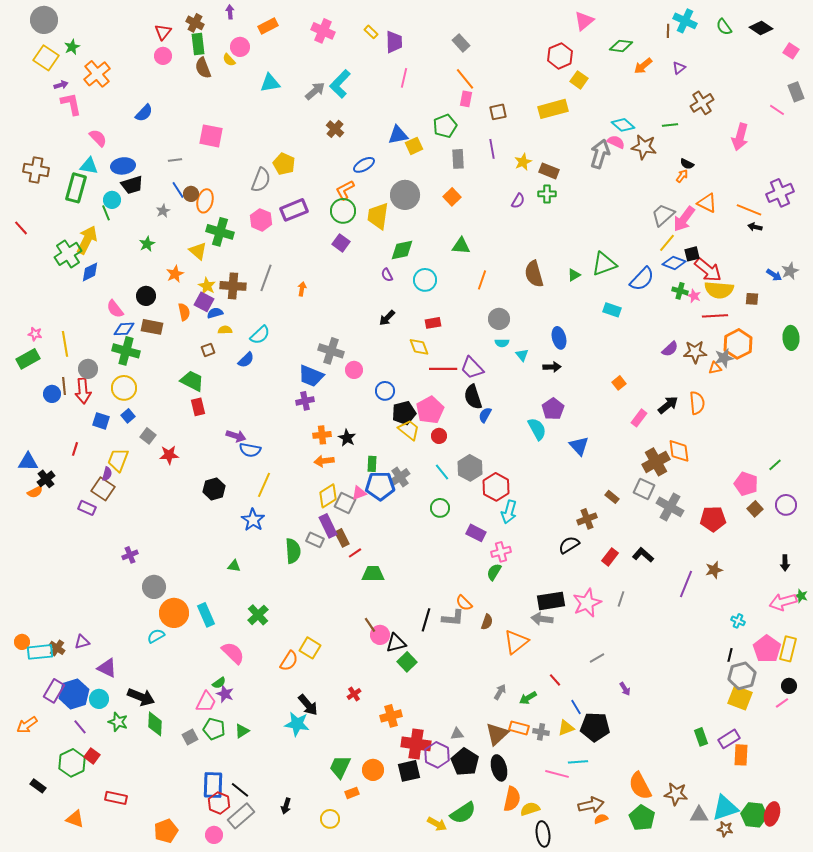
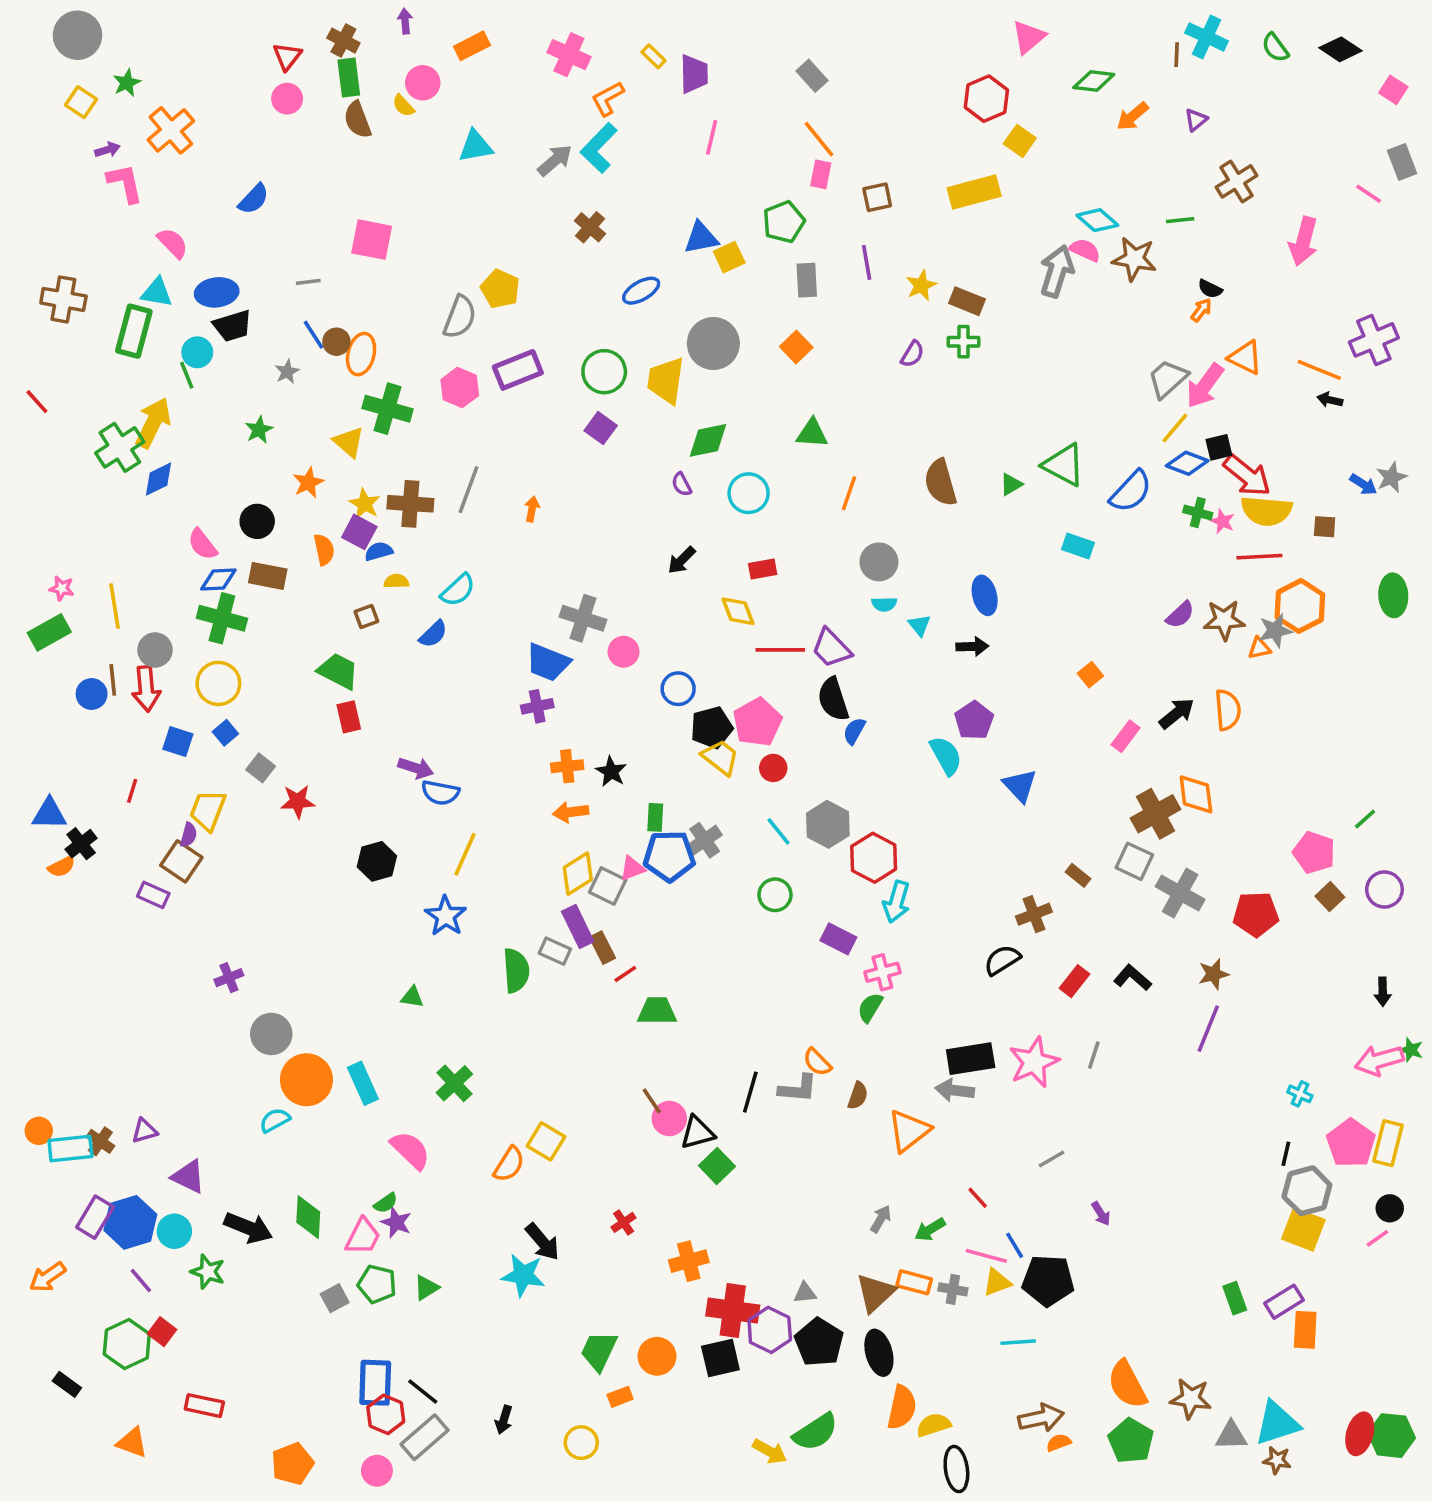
yellow square: (46, 58) -> (81, 102), size x0.7
orange L-shape: (345, 190) -> (608, 99), moved
green triangle: (604, 264) -> (1064, 465), turned 48
brown star: (714, 570) -> (1214, 974), moved
green diamond: (155, 724) -> (308, 1217), moved
pink line: (557, 774) -> (986, 1256), moved
green hexagon: (754, 815) -> (1391, 1436), moved

